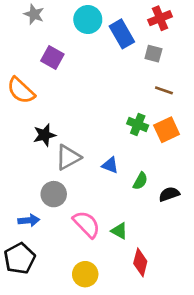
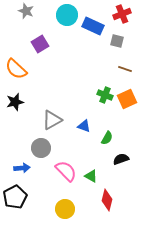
blue rectangle: (122, 34) -> (93, 26), turned -35
purple square: (52, 58) -> (40, 44), turned 30
black star: (44, 135) -> (15, 102), moved
black semicircle: (169, 194) -> (121, 159), moved

